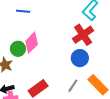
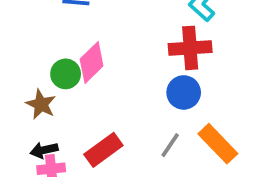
red cross: (83, 35) -> (190, 48), turned 30

